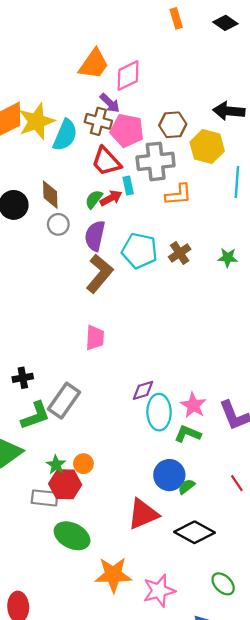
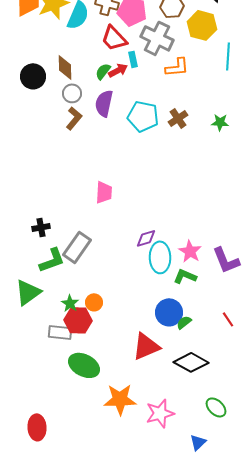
gray cross: (156, 161) -> (157, 38), turned 32
brown L-shape: (99, 274) -> (74, 118), moved, size x0.7

